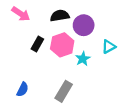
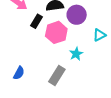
black rectangle: (37, 44) -> (36, 21), moved
cyan star: (83, 59) -> (76, 54), moved

